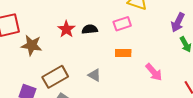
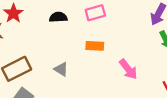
red star: (66, 29) -> (13, 13), moved

